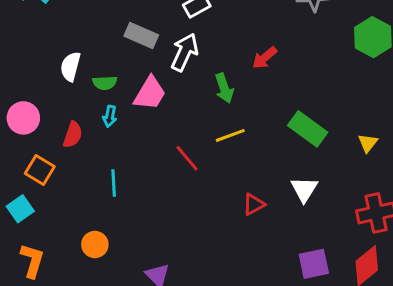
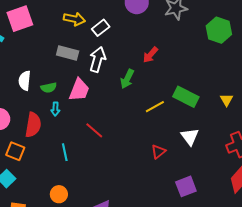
green arrow: (224, 88) -> (127, 79), turned 54
red semicircle: (73, 135) -> (33, 125), size x1.4
yellow line: (230, 135) -> (155, 107), moved
red line: (187, 158) -> (94, 130), moved
purple square: (314, 264) -> (186, 186), moved

